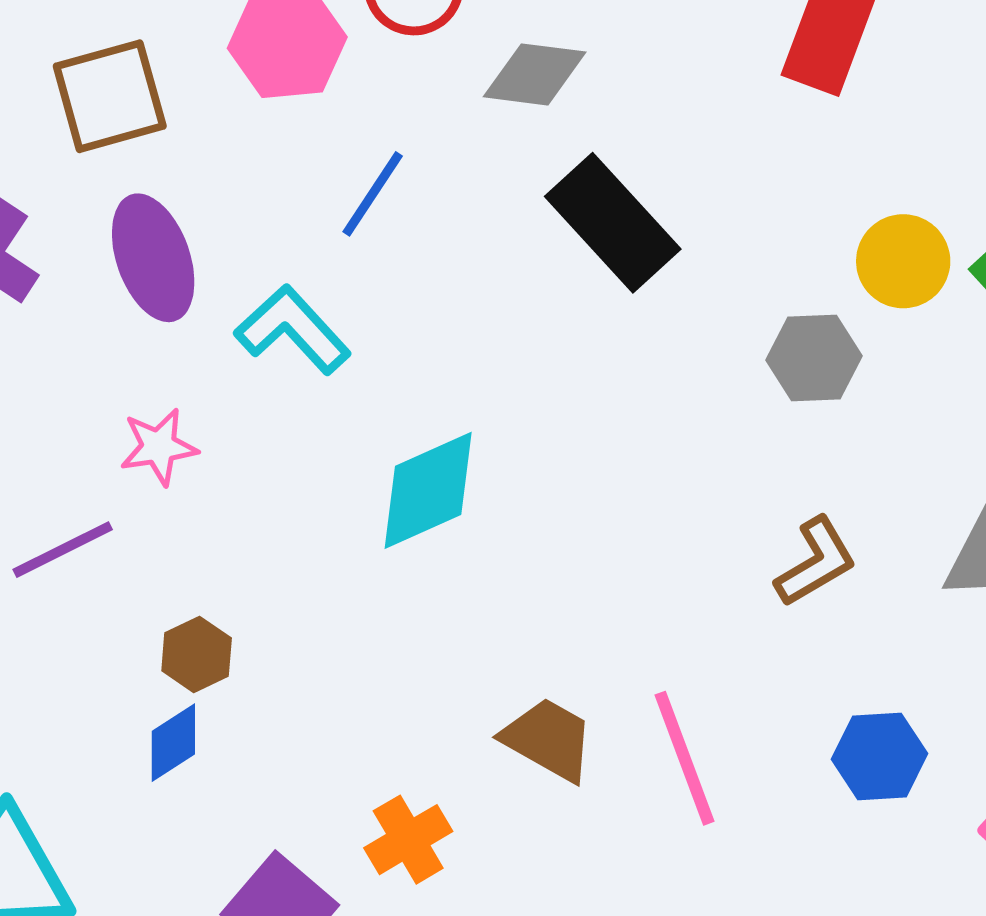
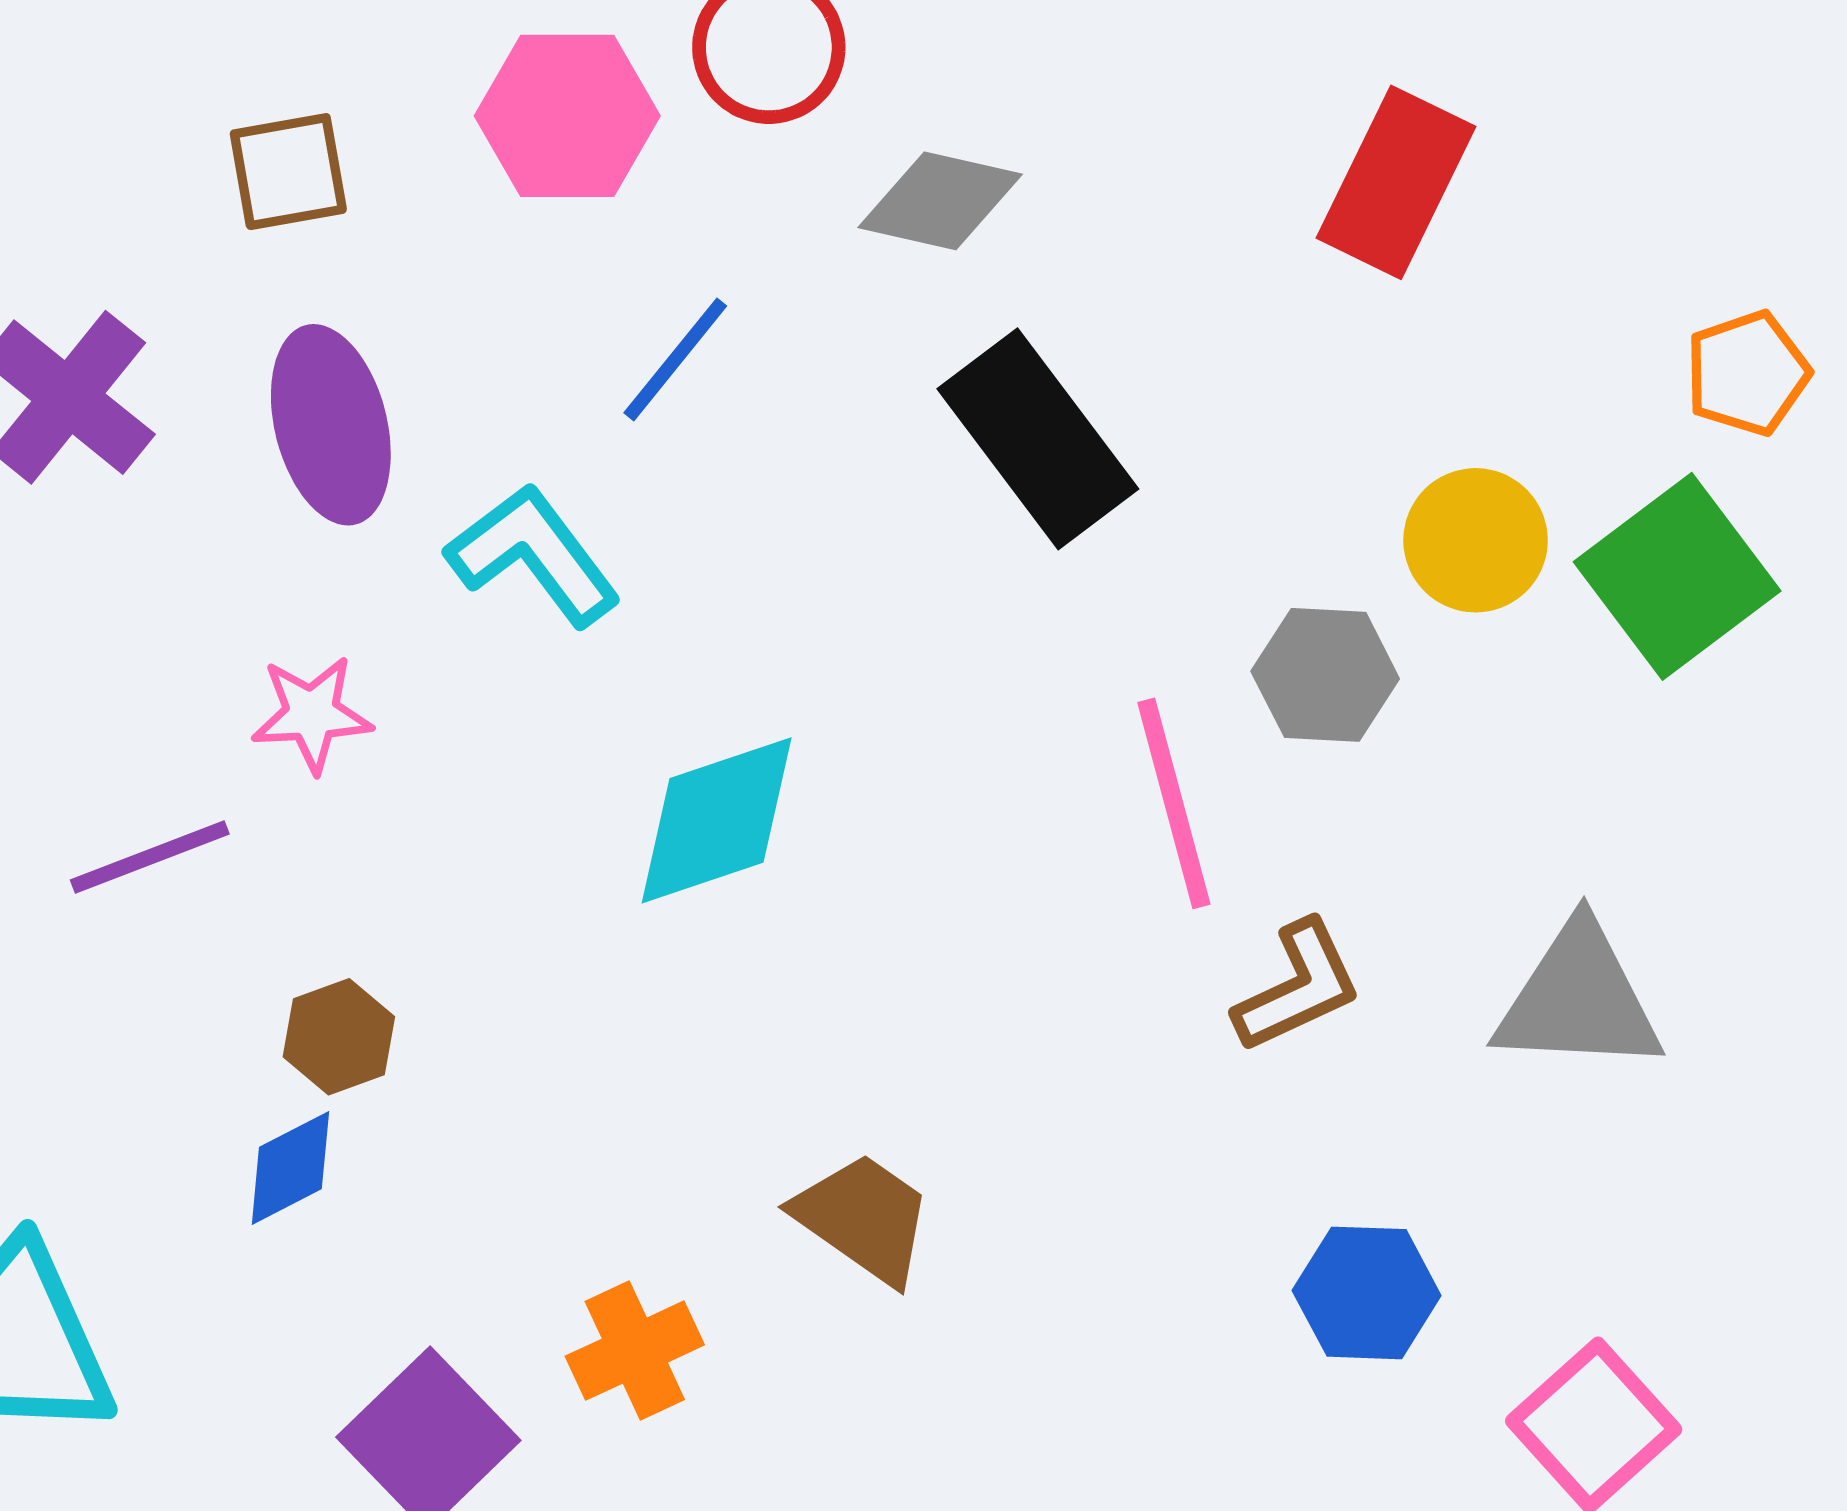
brown square: (110, 96) -> (288, 172), size x0.7
pink line: (684, 758) -> (1174, 803), moved

